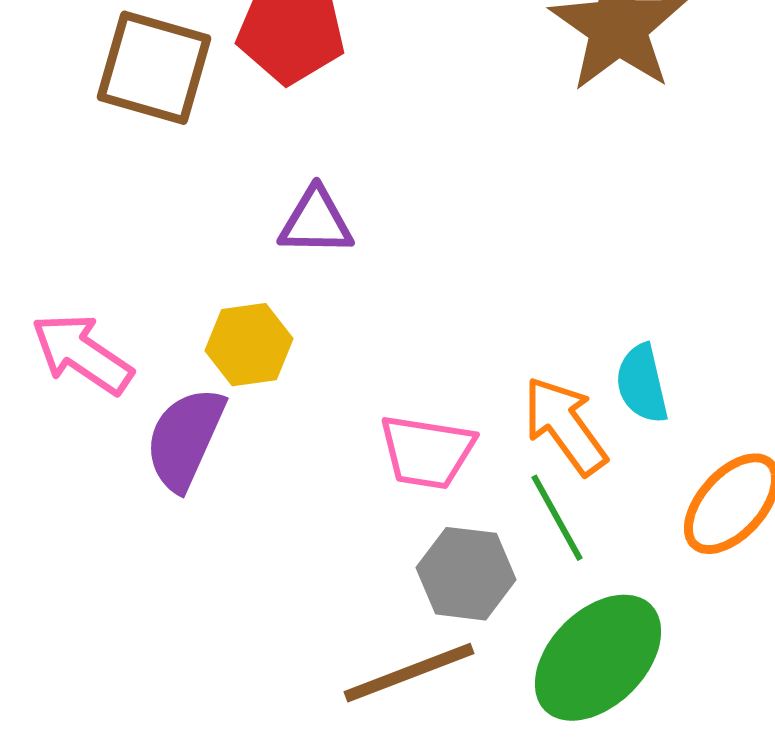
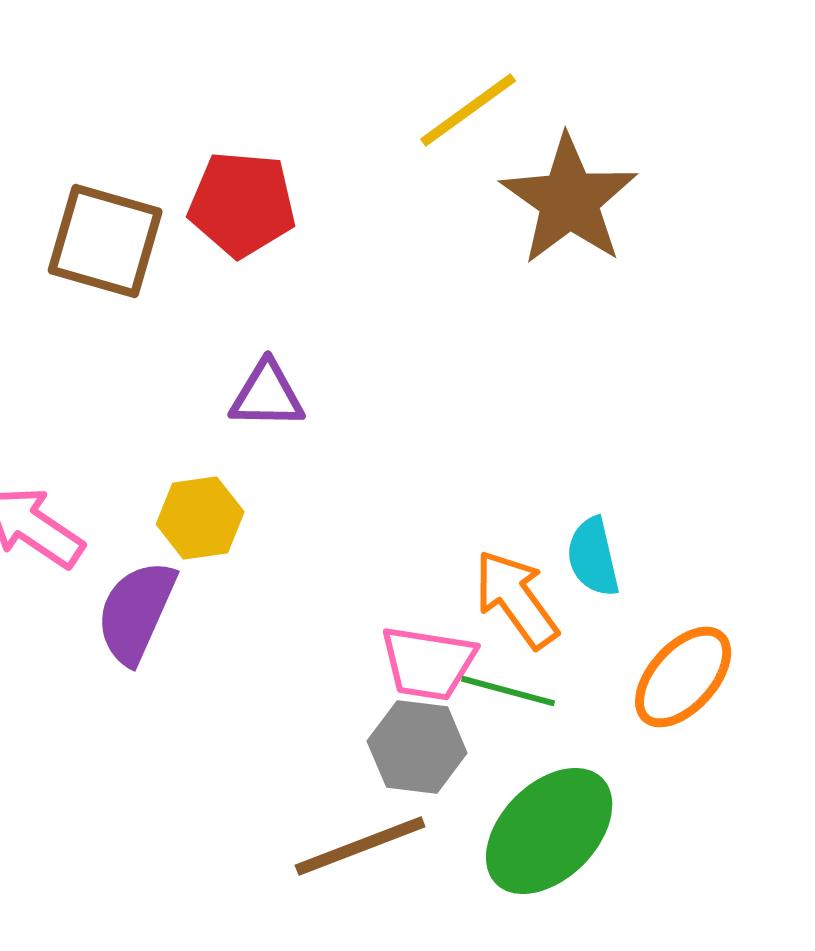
pink trapezoid: (427, 452) -> (428, 663), moved
green line: (557, 518) -> (508, 691), turned -46

